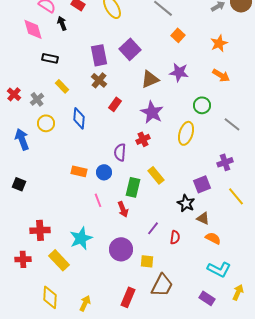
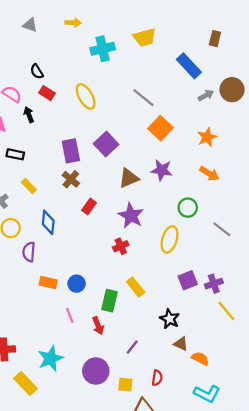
orange square: (178, 35) -> (160, 128), size x1.5
purple semicircle: (120, 152) -> (29, 252), moved
purple cross: (225, 162) -> (214, 284), moved
purple square: (202, 184) -> (188, 280), moved
brown triangle: (203, 218) -> (181, 344), moved
red semicircle: (175, 237) -> (157, 378), moved

